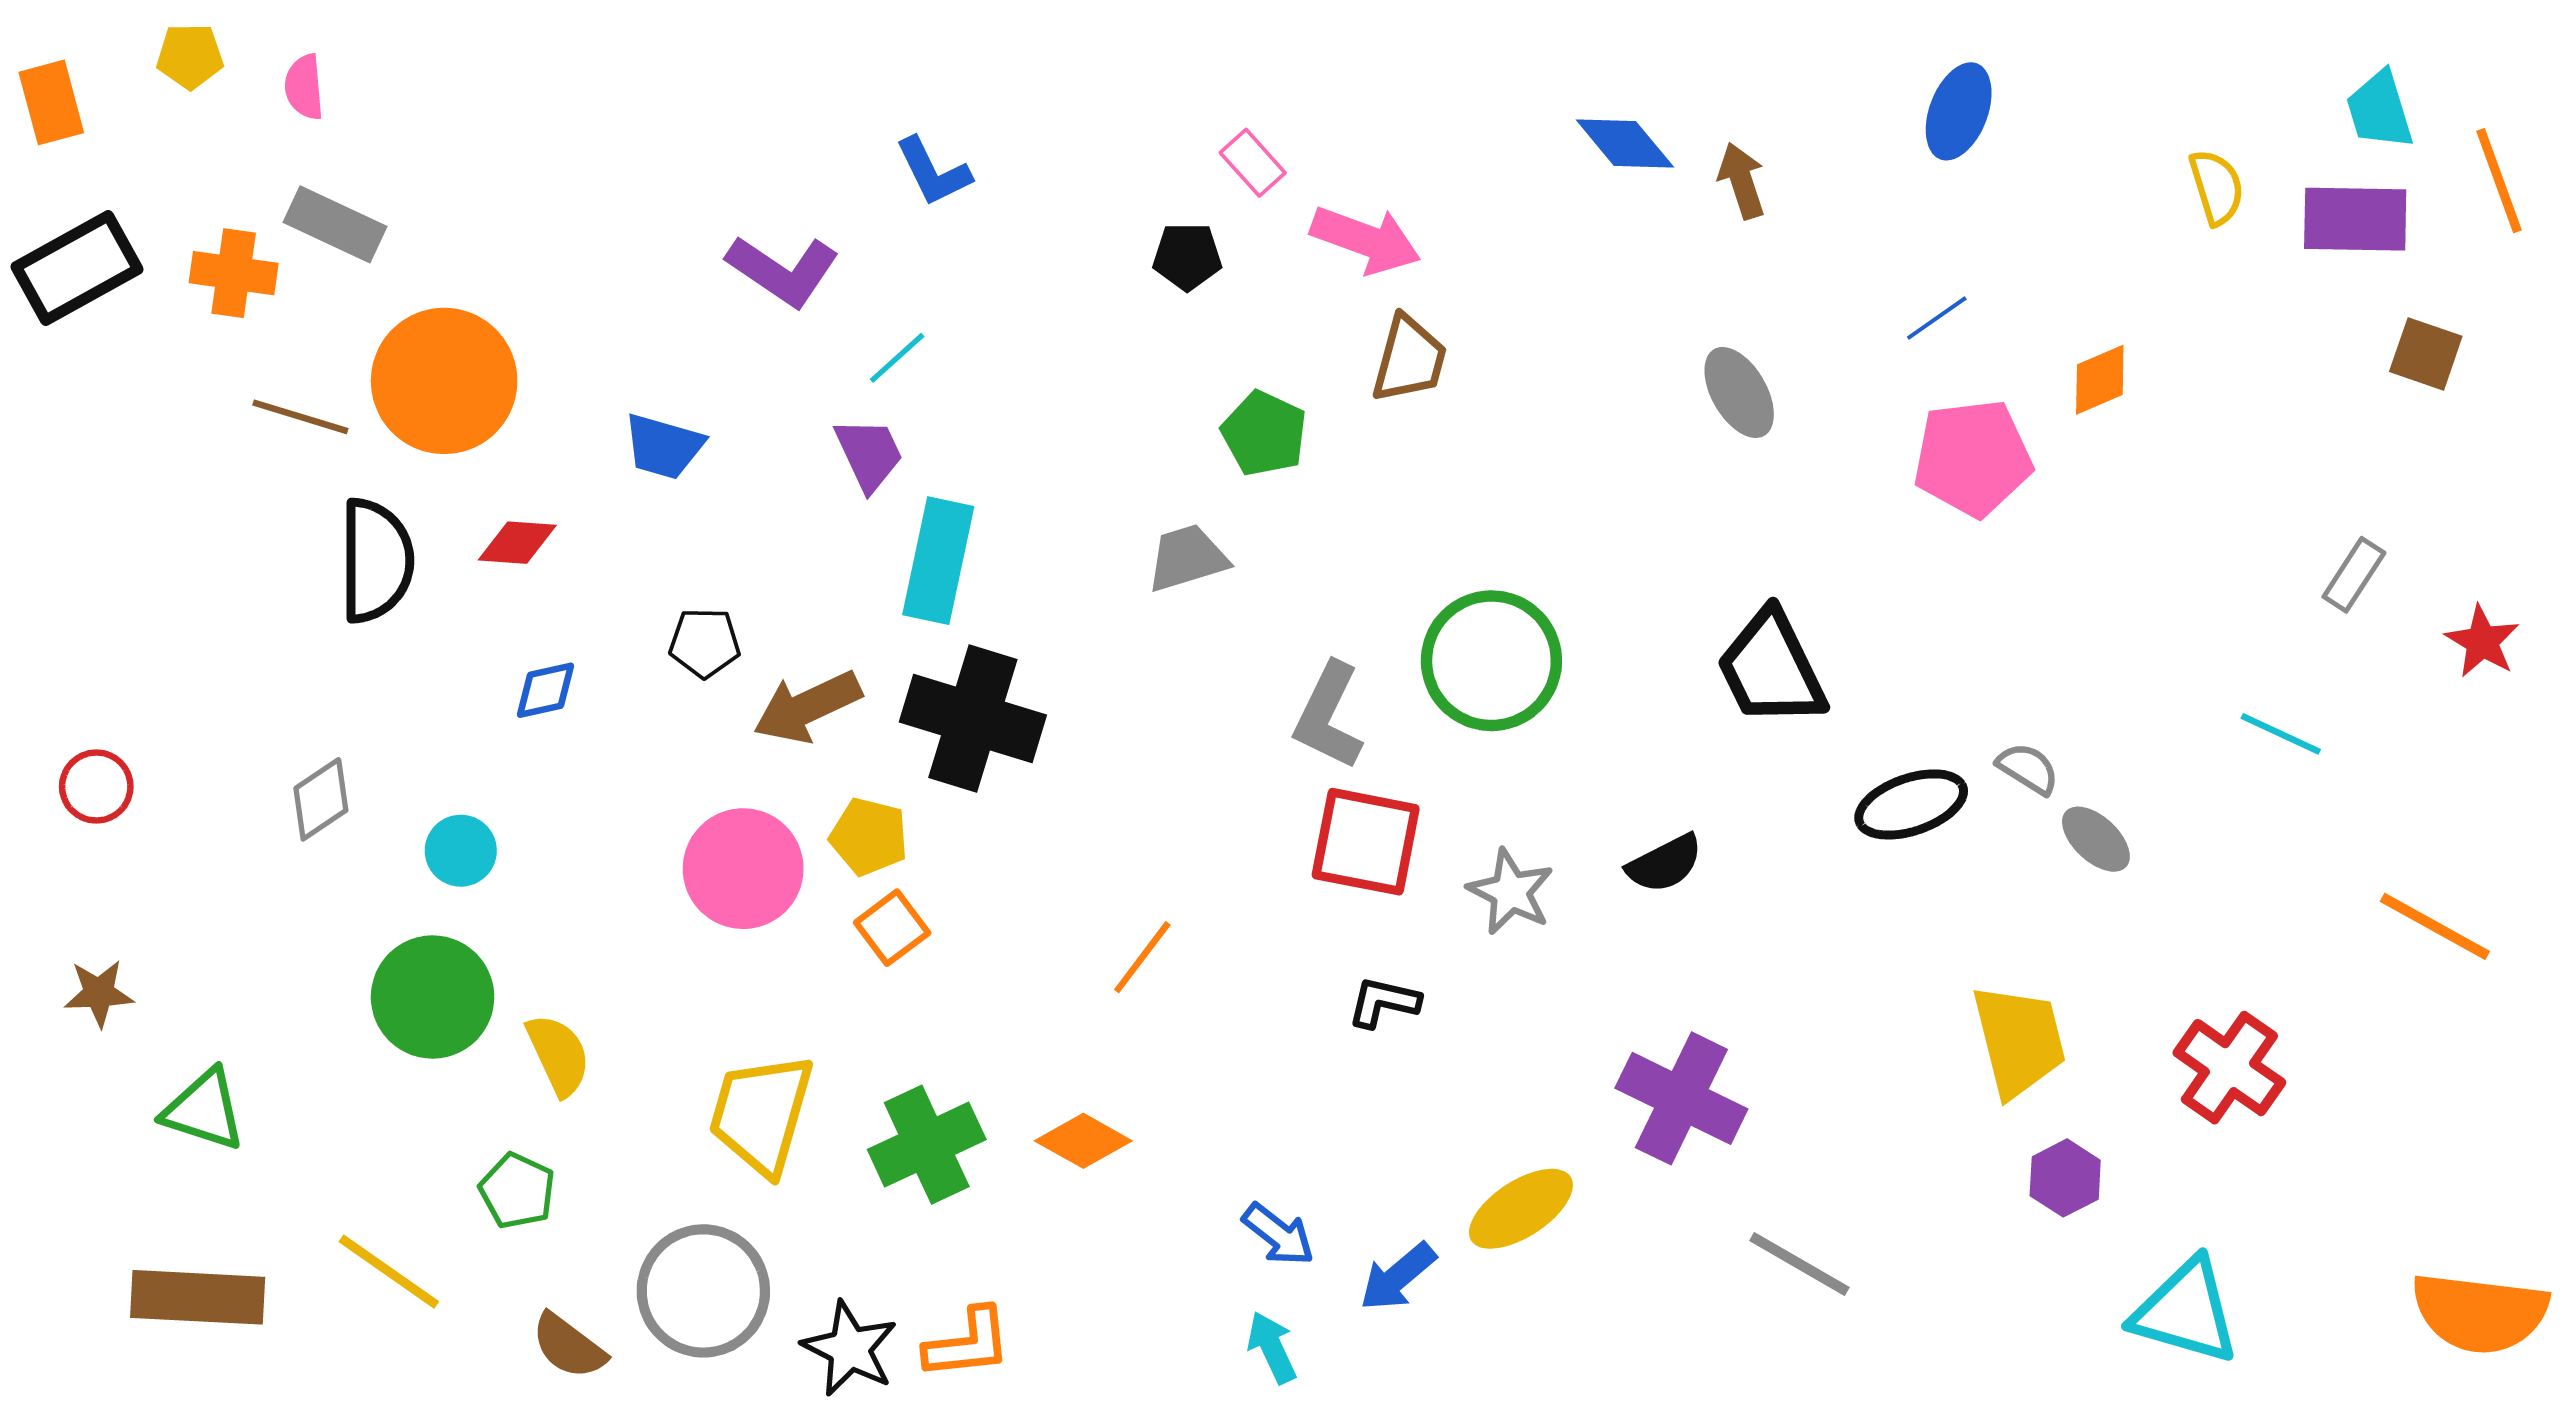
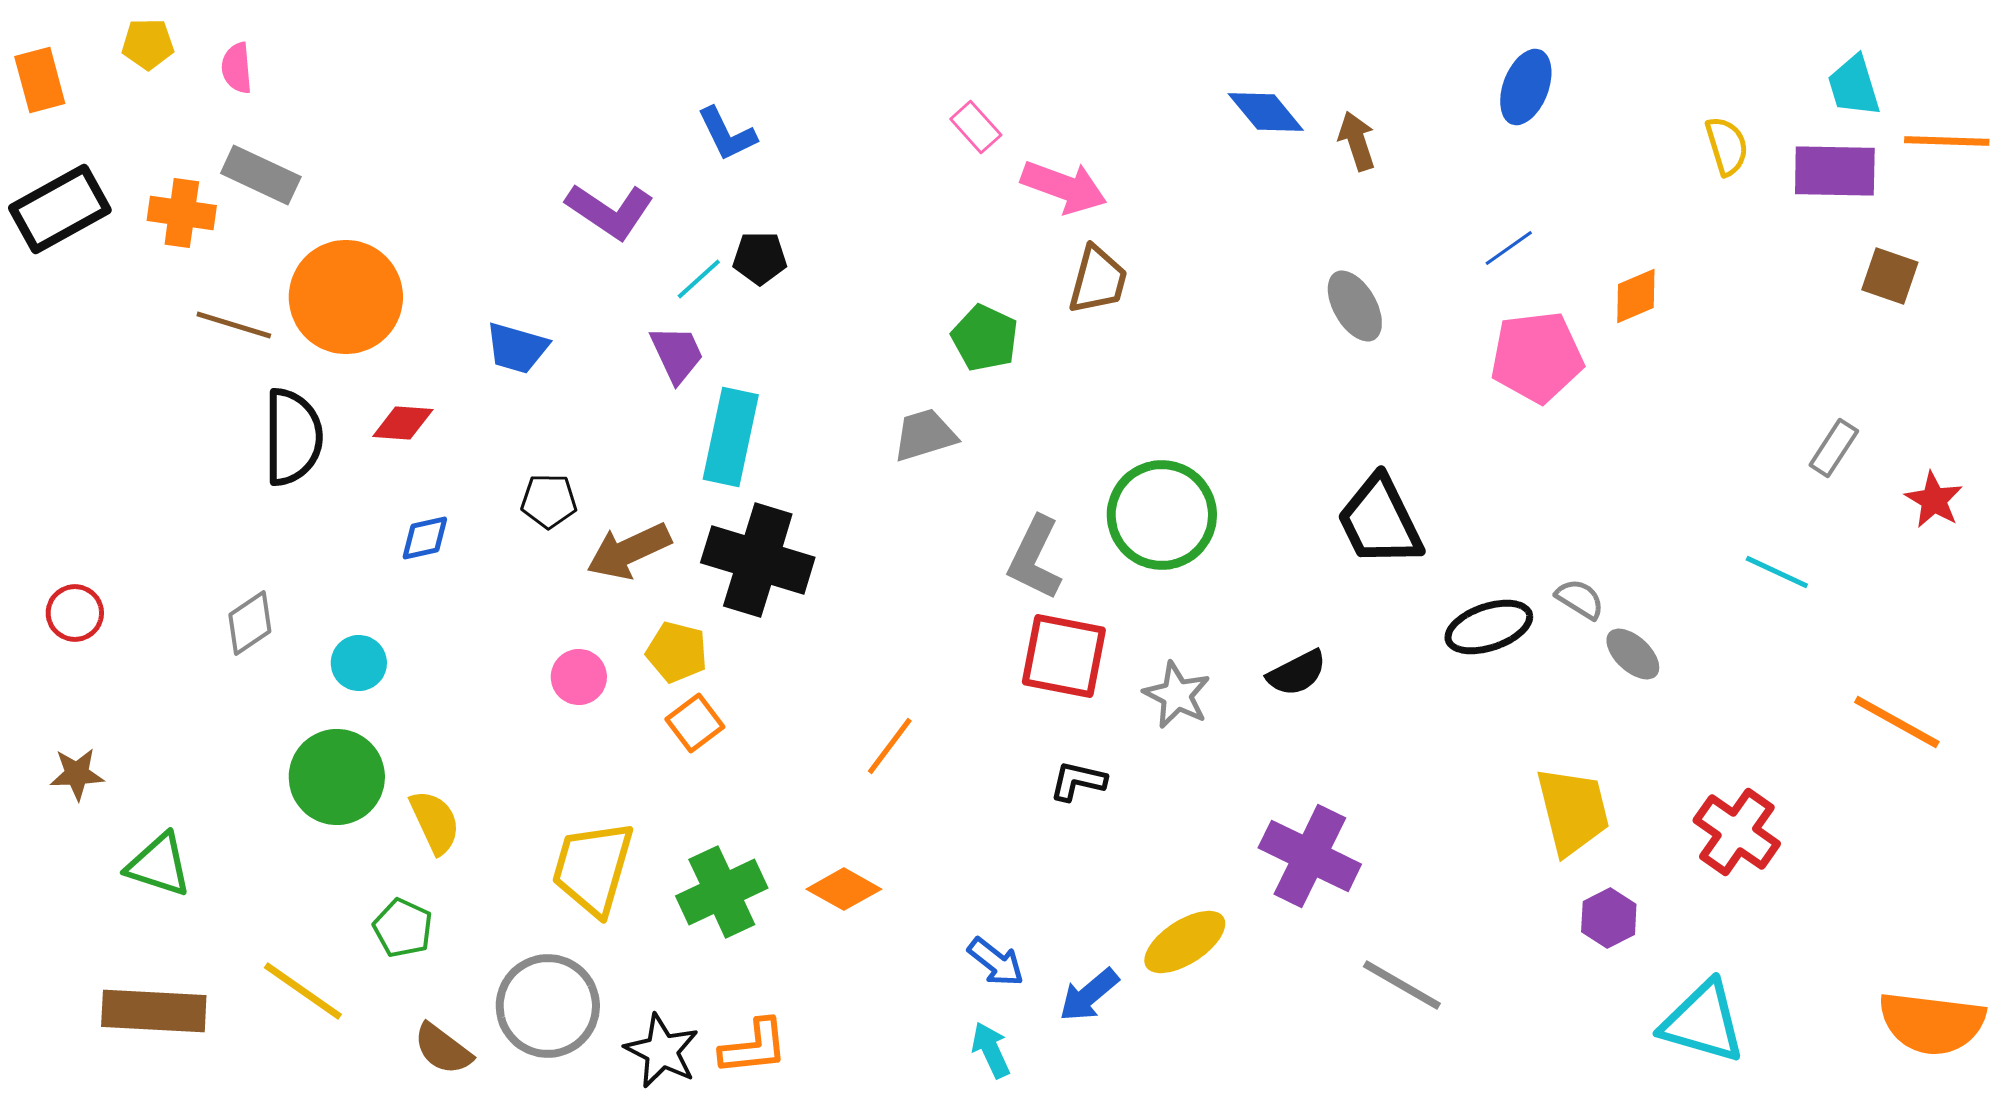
orange line: (2499, 181) -> (1947, 141), turned -68
black pentagon: (1187, 256) -> (760, 258), moved
pink circle: (743, 869) -> (579, 677), size x0.6

